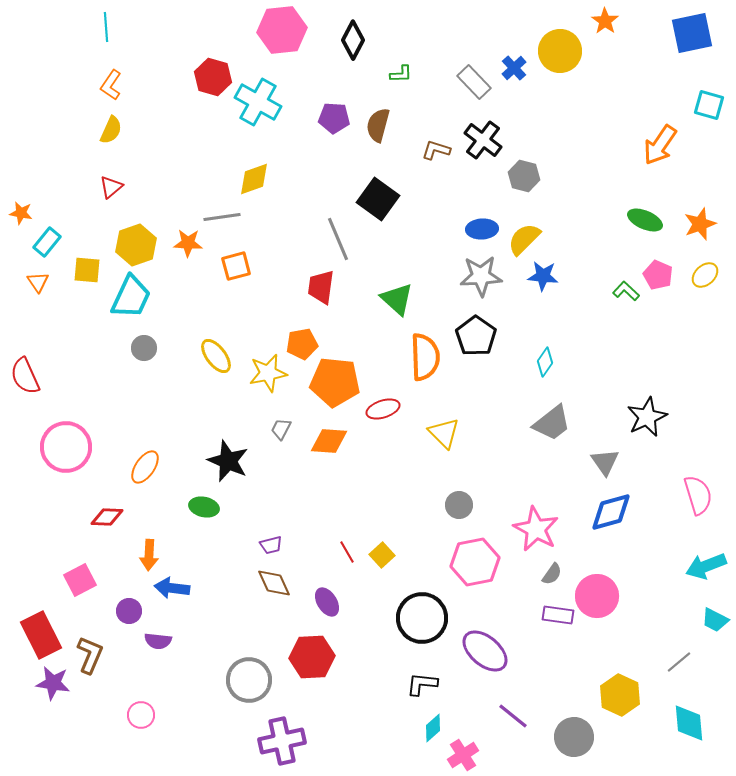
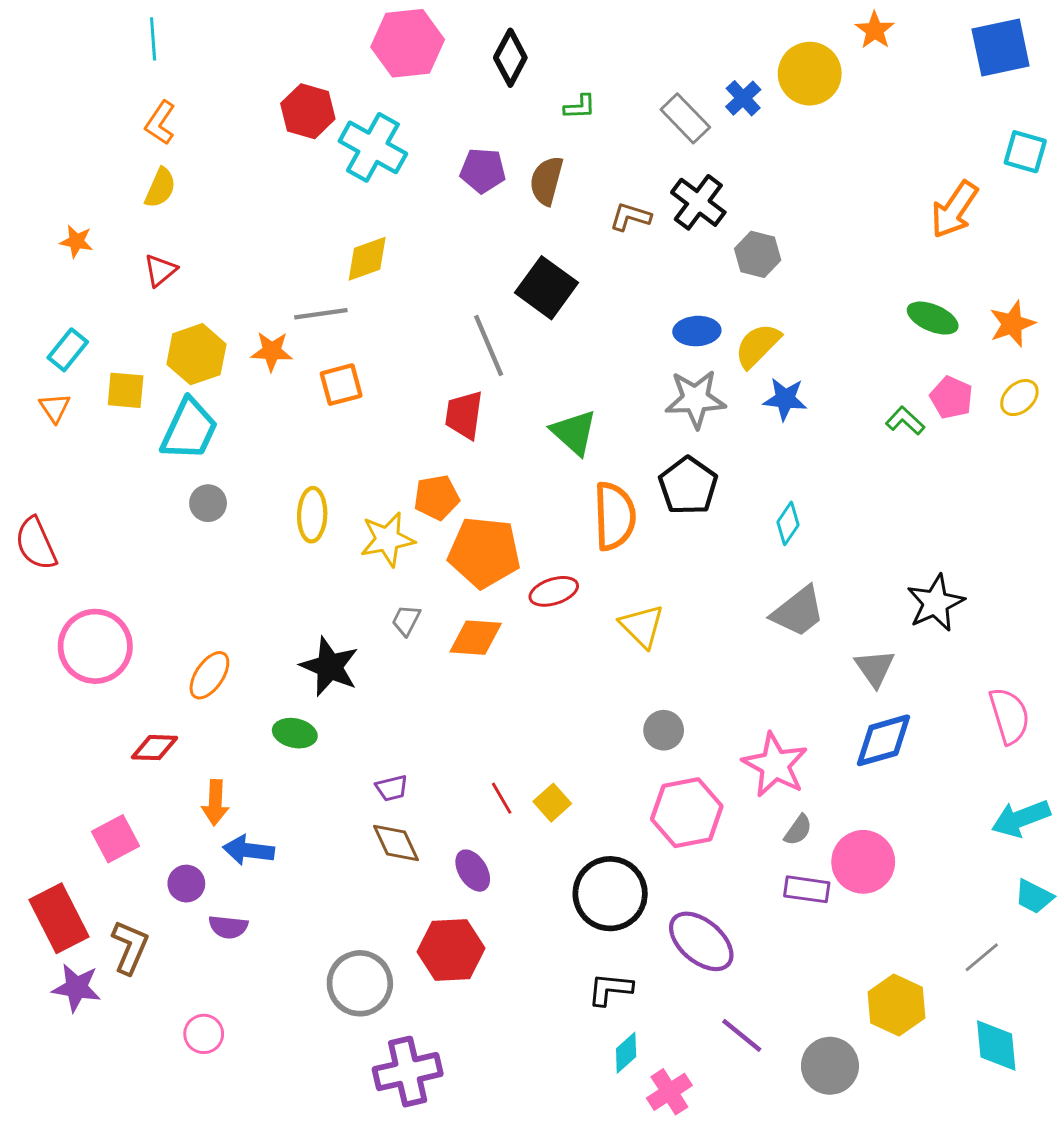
orange star: (21, 213) -> (76, 241), moved
yellow ellipse: (216, 356) -> (312, 515), turned 39

